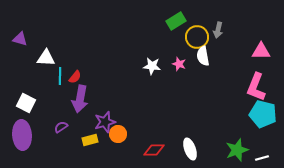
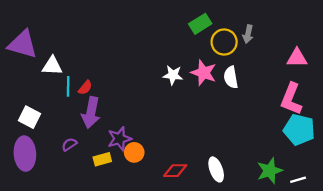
purple triangle: (20, 39) -> (23, 44), size x1.8
white semicircle: (203, 56) -> (231, 77), moved
pink star: (179, 64) -> (204, 73), size x1.6

